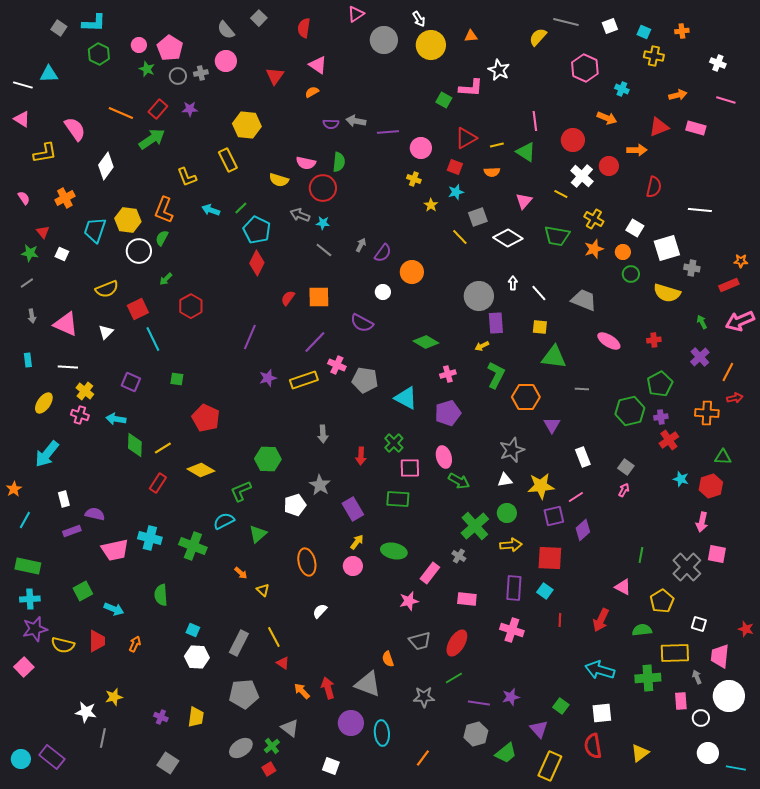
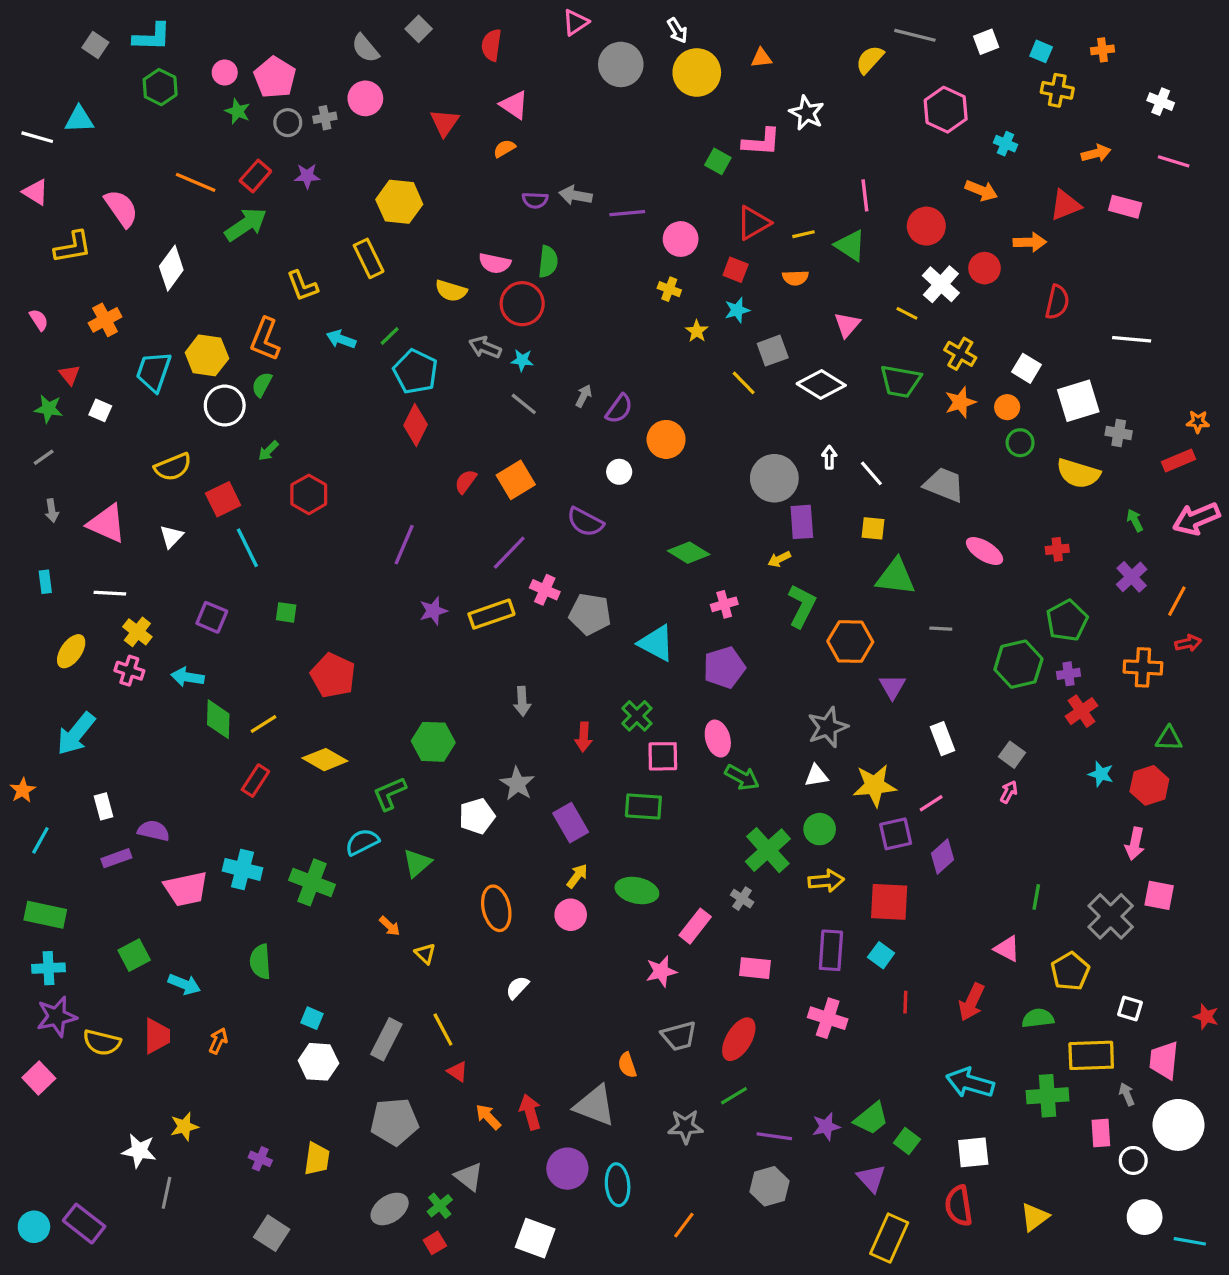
orange square: (319, 297) -> (516, 480), turned -30
green trapezoid: (506, 753) -> (871, 1118), moved
white square: (331, 766) -> (535, 1238), size x1.4

